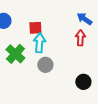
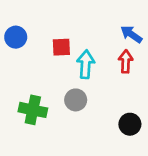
cyan arrow: (39, 43) -> (86, 64), moved
green cross: (15, 54) -> (33, 110), moved, turned -30

